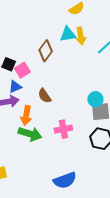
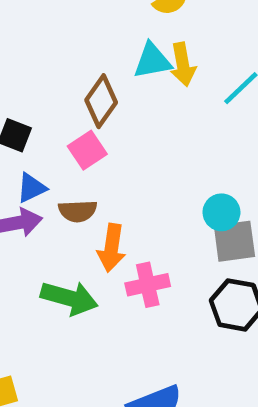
pink square: (22, 70) -> (87, 150), moved
brown semicircle: (45, 96) -> (78, 211), moved, turned -56
orange arrow: (26, 116) -> (111, 248), moved

